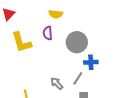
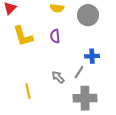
purple semicircle: (48, 33) -> (55, 36), moved
gray circle: (77, 42) -> (88, 15), moved

